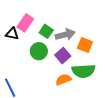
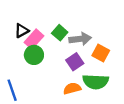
pink rectangle: (25, 23) -> (34, 39), moved
black triangle: (12, 34) -> (22, 31), turned -48
green circle: (39, 51) -> (34, 55), moved

